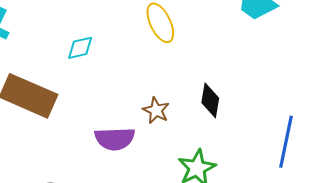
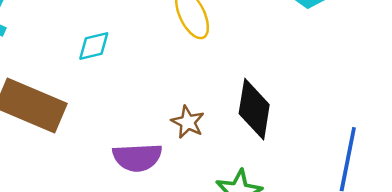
black diamond: (210, 100) -> (254, 109), size x1.4

